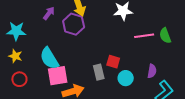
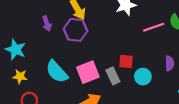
purple arrow: (49, 13) -> (47, 23), turned 136
cyan star: (16, 31) -> (16, 50), turned 30
pink square: (58, 76) -> (88, 72), moved

